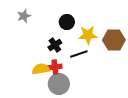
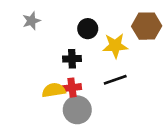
brown hexagon: (114, 40) -> (147, 26), moved
black cross: (55, 45) -> (72, 59), turned 32
black line: (79, 54) -> (115, 80), moved

